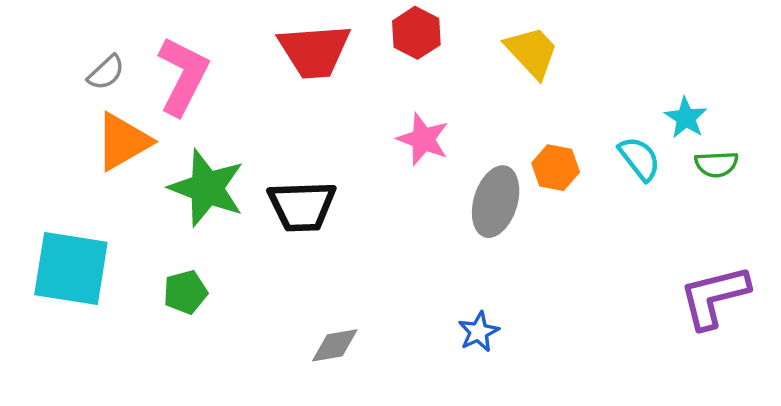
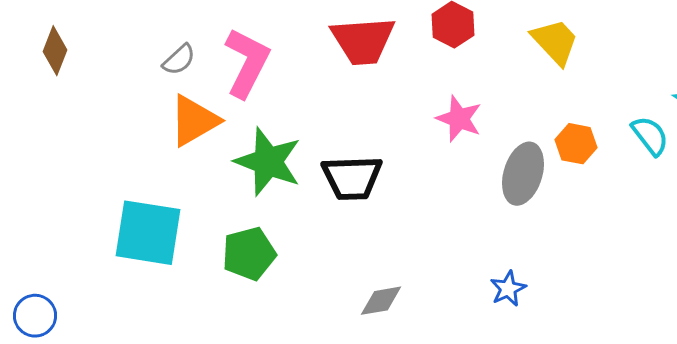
green pentagon: (185, 292) -> (249, 254), size x1.4

